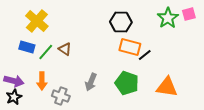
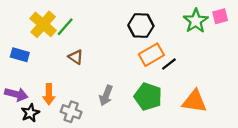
blue rectangle: (27, 47) -> (20, 55), moved
orange rectangle: (130, 47) -> (151, 55), turned -45
green line: (46, 52) -> (65, 27), moved
black star: (14, 97) -> (30, 113), moved

